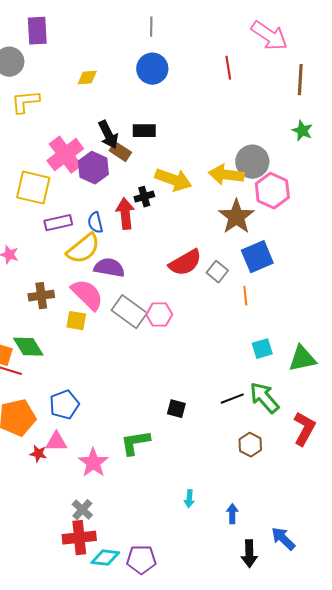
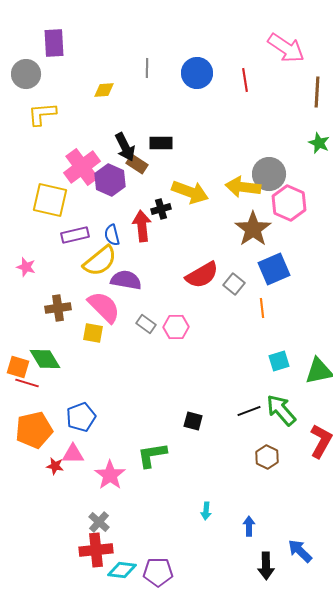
gray line: (151, 27) -> (147, 68), moved
blue circle: (152, 69) -> (197, 73), moved
gray rectangle: (129, 312) -> (146, 324), size x0.6

